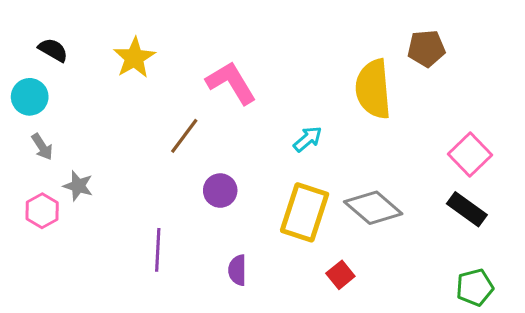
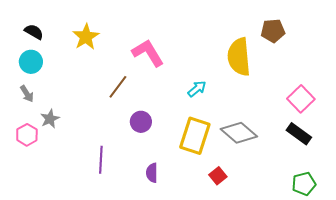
cyan circle: (30, 97) -> (31, 62), moved
gray star: (78, 186) -> (50, 119), turned 30

